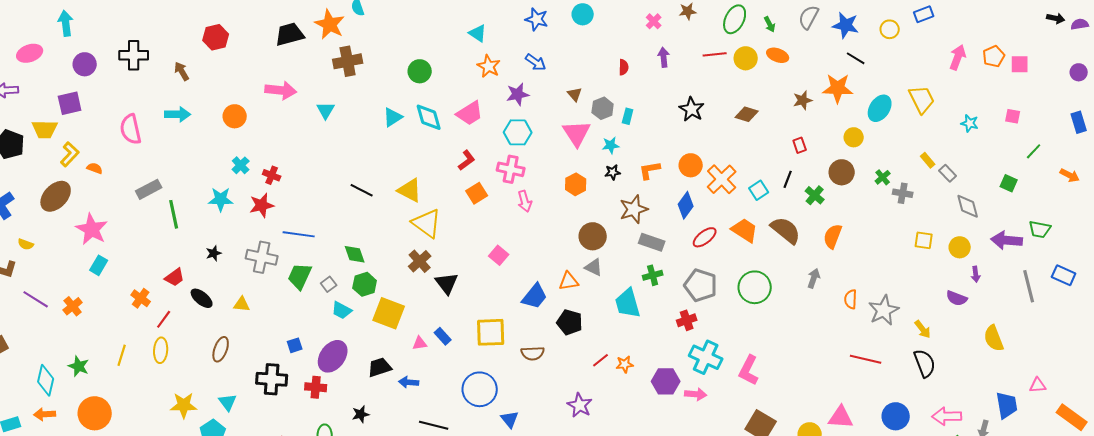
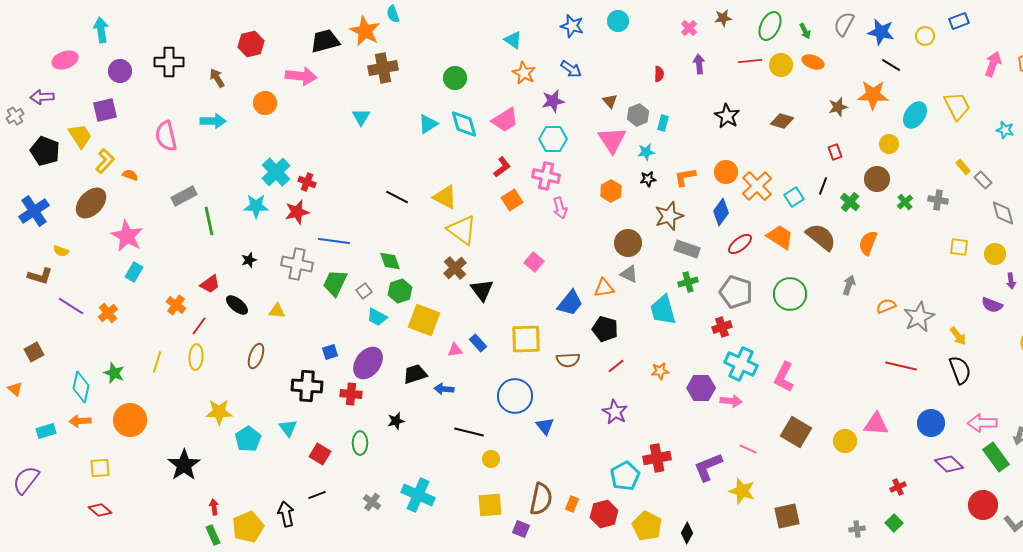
pink arrow: (281, 90) -> (301, 76), moved
orange circle: (235, 116) -> (265, 103), moved
yellow trapezoid: (45, 129) -> (80, 136), turned -124
cyan cross: (241, 165) -> (276, 172), size x1.6
green cross: (883, 177) -> (905, 202), moved
orange semicircle: (851, 299) -> (886, 306), turned 66
red line: (601, 360) -> (616, 366), moved
cyan triangle: (228, 402) -> (288, 428), moved

